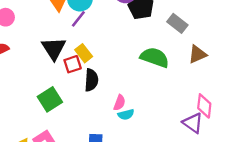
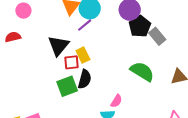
gray rectangle: (177, 23) -> (157, 36), moved
green square: (50, 99) -> (67, 86), moved
pink semicircle: (119, 103) -> (116, 101), moved

